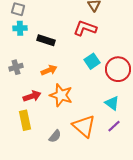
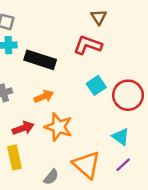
black rectangle: (46, 40) -> (40, 60), size x1.4

